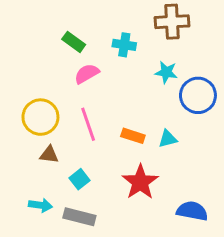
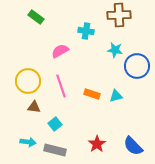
green rectangle: (74, 42) -> (36, 17), moved
red star: (140, 182) -> (97, 144), moved, size x0.7
blue semicircle: (192, 211) -> (133, 146), turned -145

